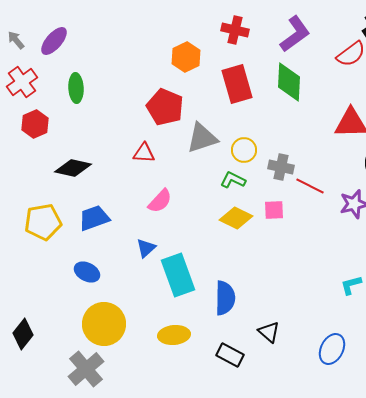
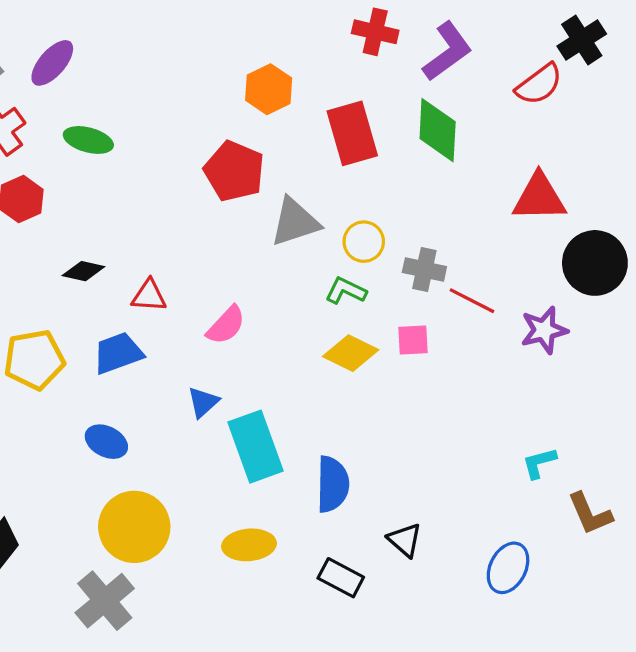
red cross: (235, 30) -> (375, 32), moved
green ellipse: (76, 88) -> (88, 140), turned -72
red triangle: (144, 153) -> (149, 296), moved
black diamond: (73, 168) -> (83, 271), size x0.7

